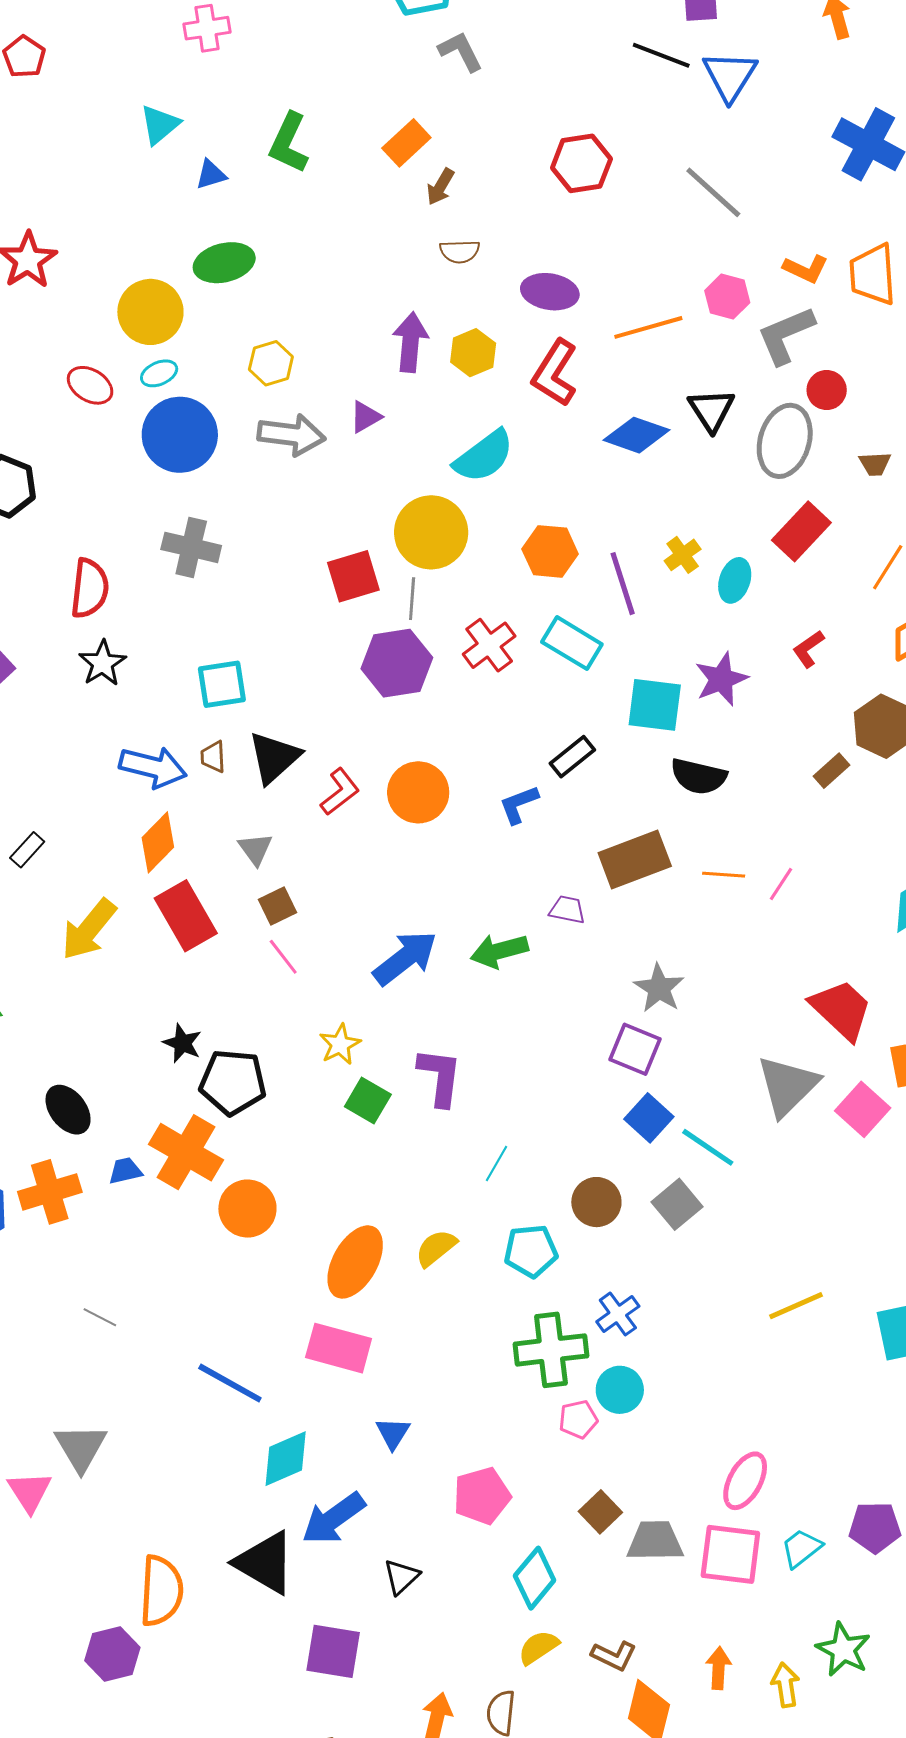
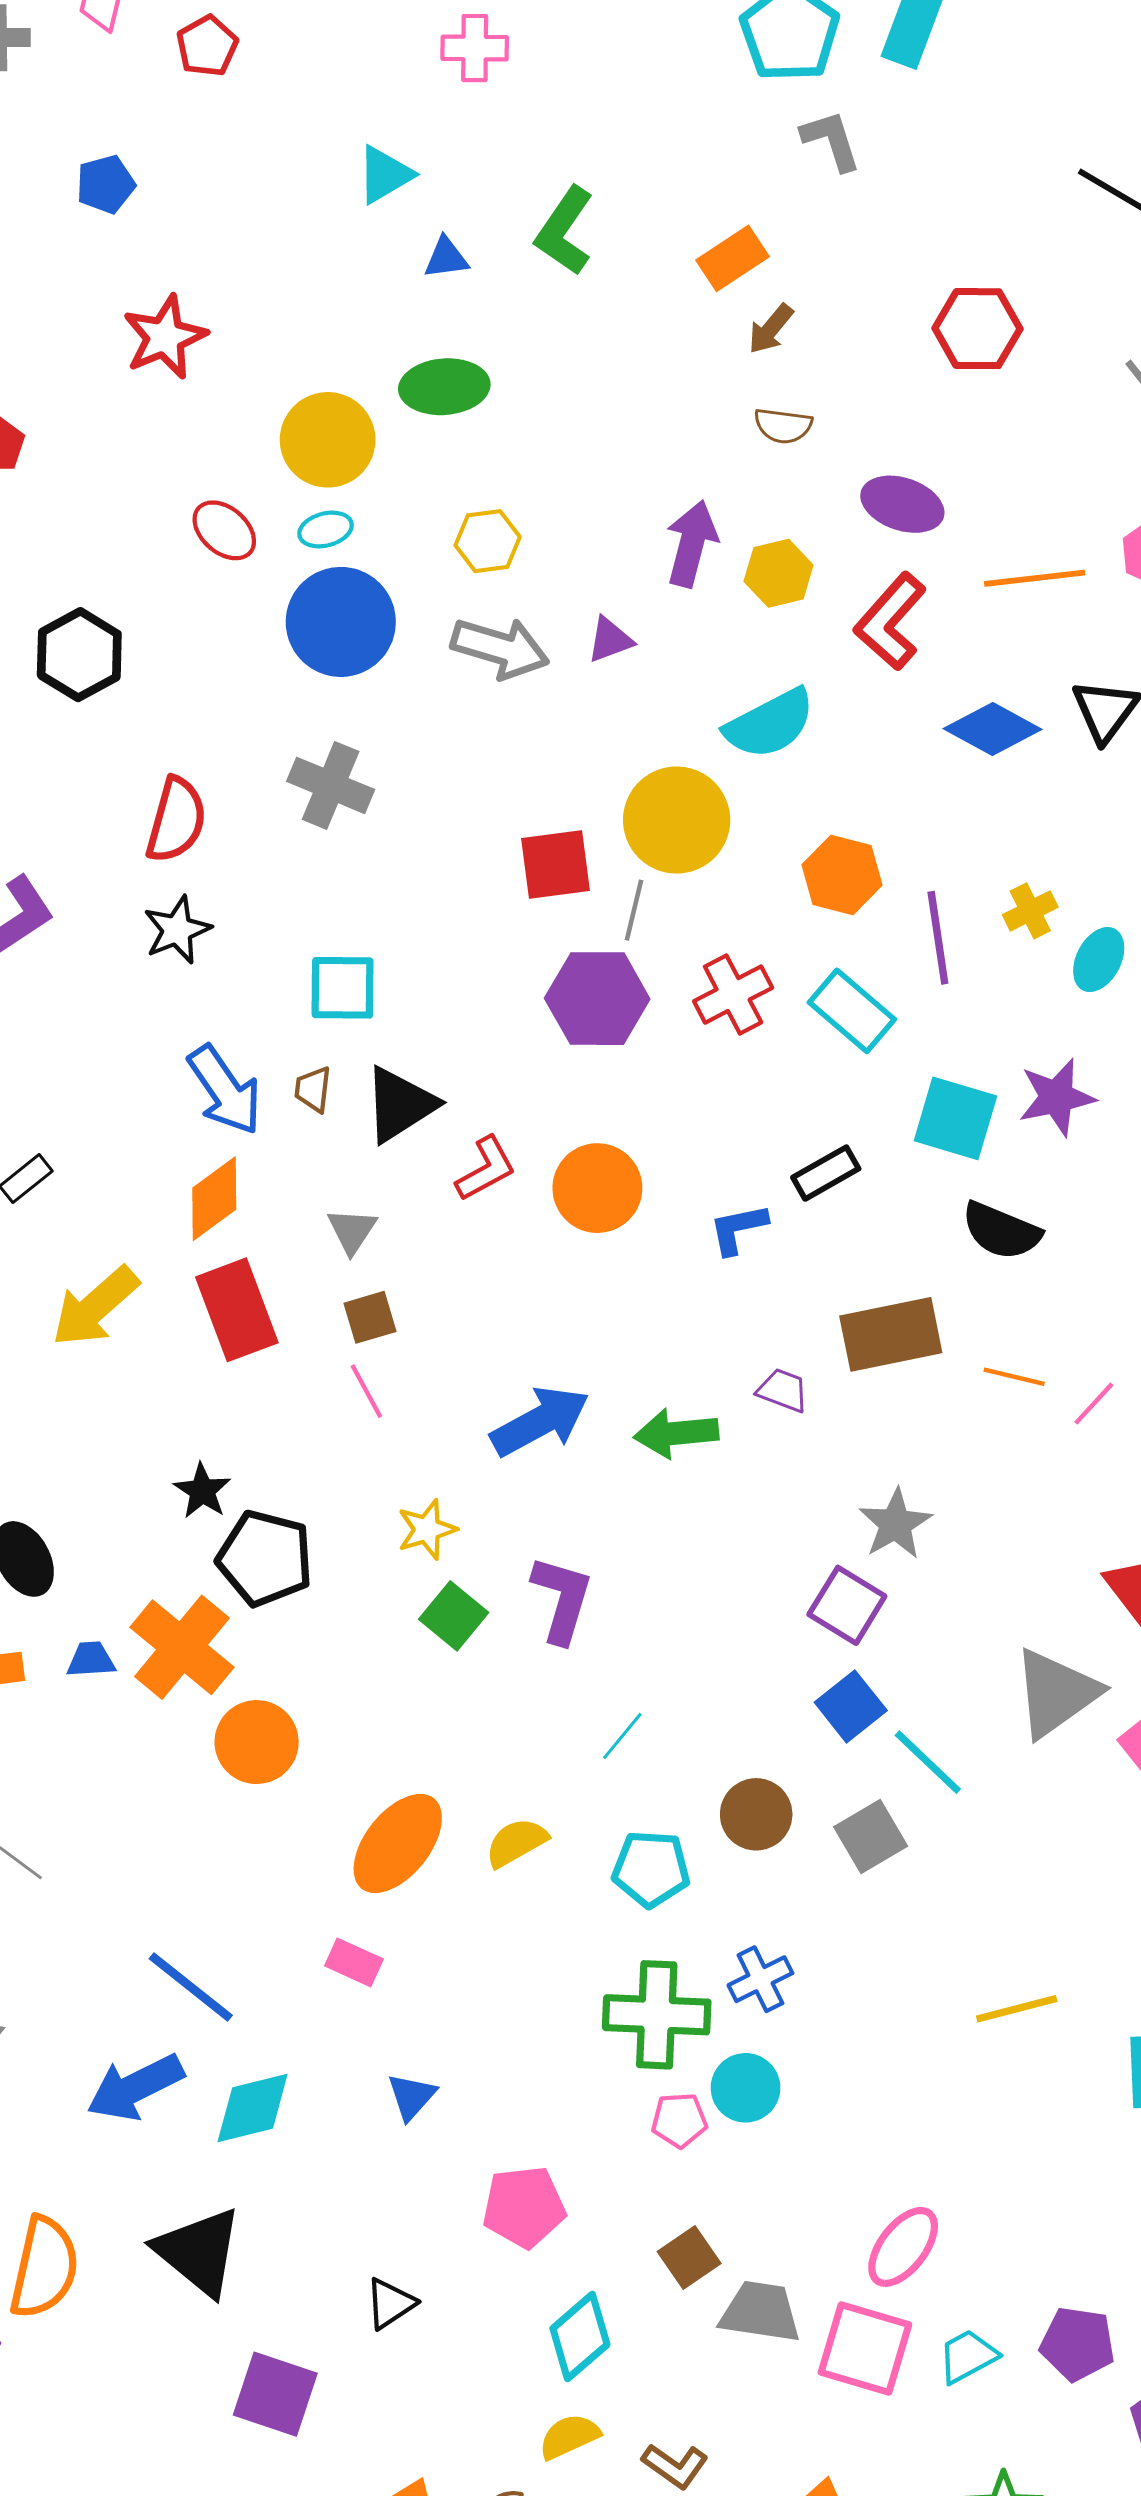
blue arrow: (153, 767) -> (225, 1090), turned 32
pink rectangle: (339, 1348) -> (354, 1962), size x0.6
blue arrow: (333, 1518) -> (135, 2087), moved

